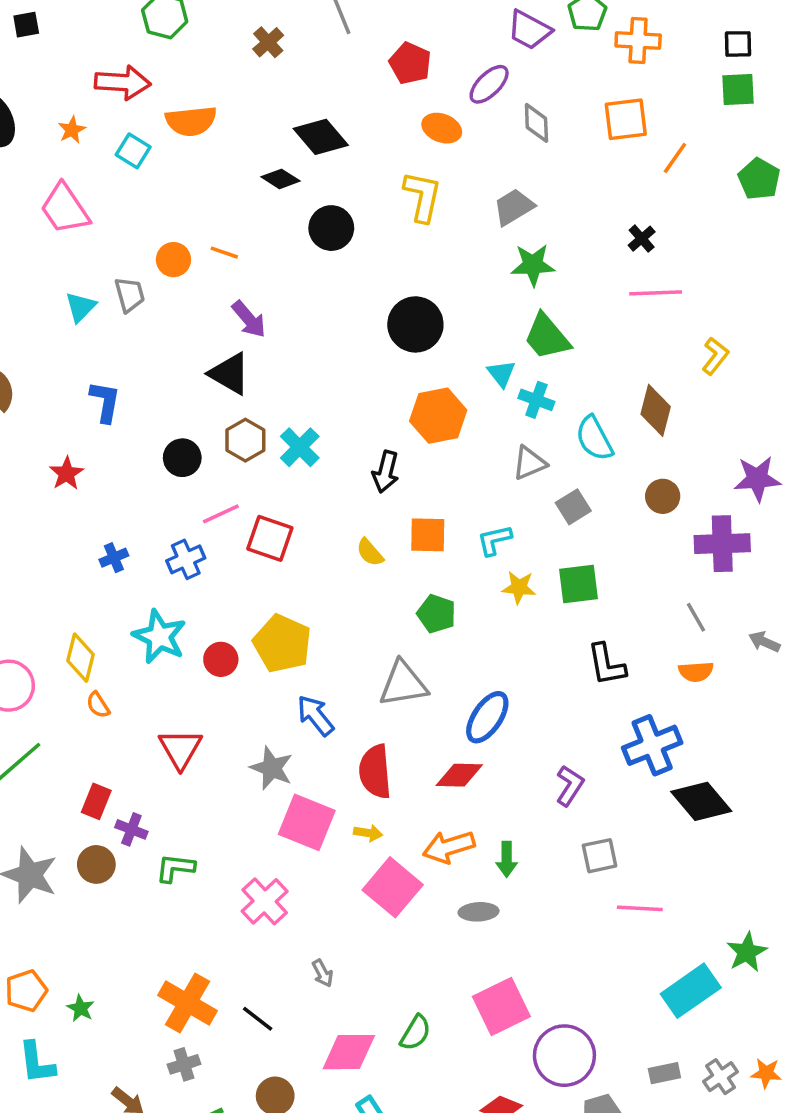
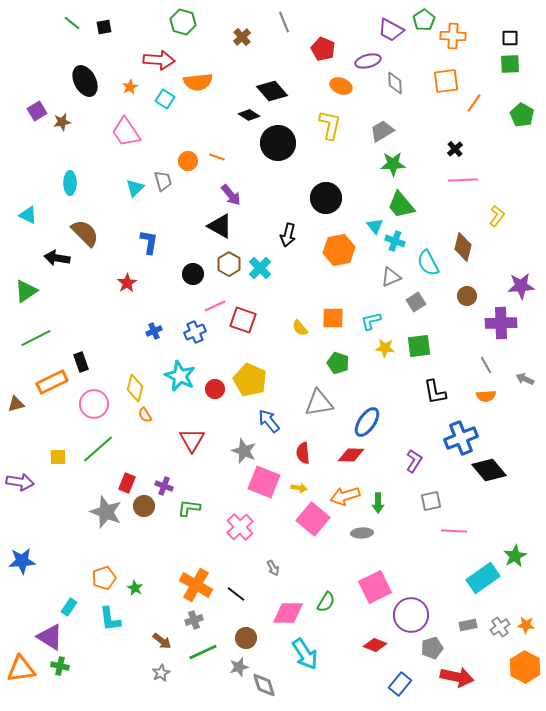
purple ellipse: (489, 84) -> (368, 61), turned 30
black circle: (331, 228) -> (278, 143), size x1.4
black arrow: (386, 472) -> (288, 235), moved
red semicircle: (375, 772) -> (303, 453), size x0.7
red rectangle: (96, 801) -> (127, 483), moved

